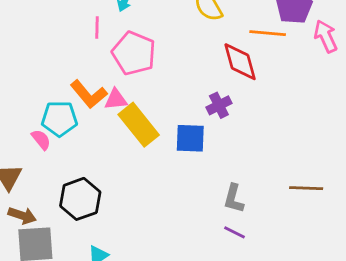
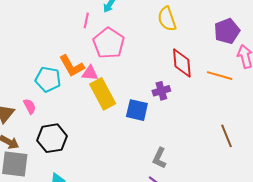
orange line: (268, 33) -> (220, 76), moved
pink semicircle: (41, 140) -> (30, 106), moved
brown line: (306, 188) -> (227, 136), moved, turned 55

